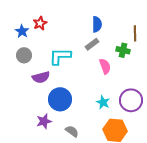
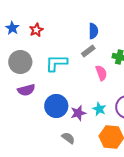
blue star: (22, 31) -> (12, 28), moved
gray circle: (24, 55) -> (20, 62), size x1.5
purple semicircle: (41, 77) -> (26, 90), moved
purple star: (44, 121) -> (78, 113), moved

